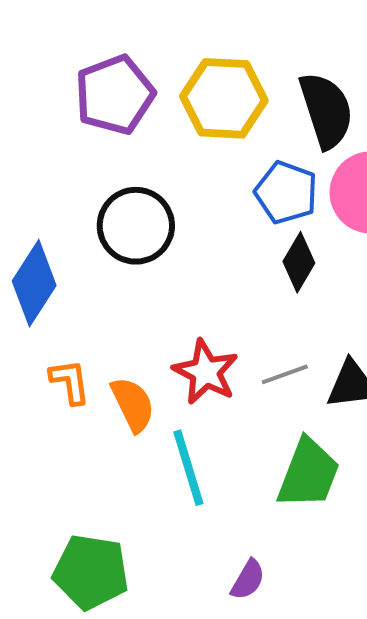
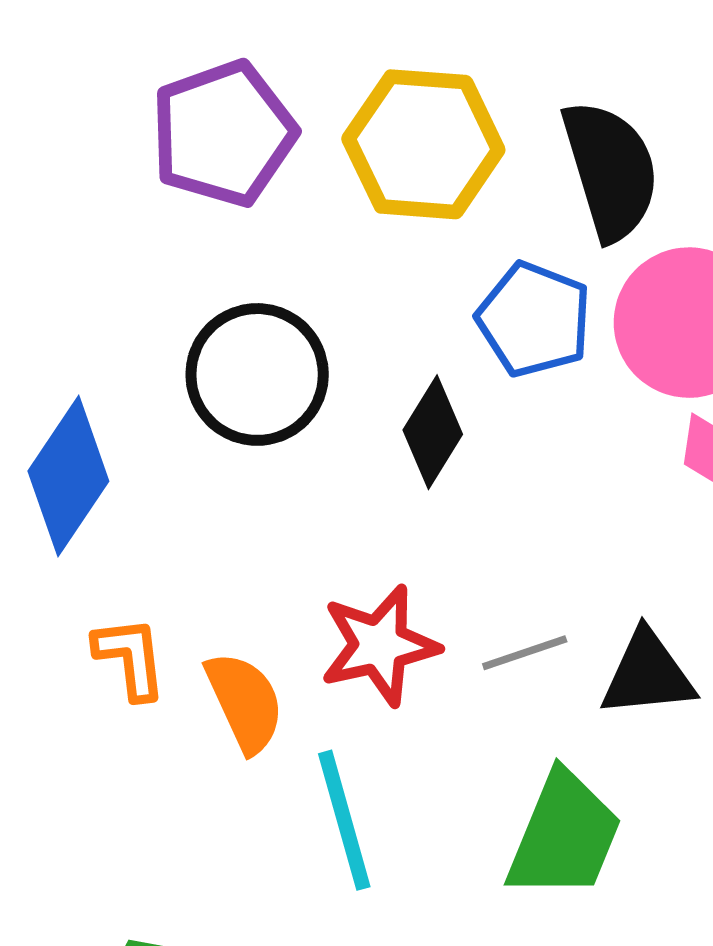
black diamond: (299, 262) -> (433, 432), moved
red star: (206, 372) -> (380, 645), turned 30

